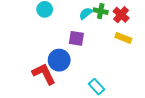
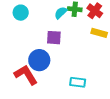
cyan rectangle: (96, 87) -> (78, 82), turned -35

